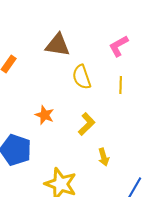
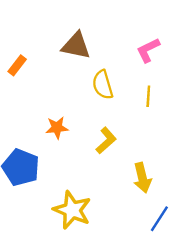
orange star: (45, 115) -> (57, 128), turned -30
yellow arrow: (104, 157) -> (142, 178), moved, size x1.4

